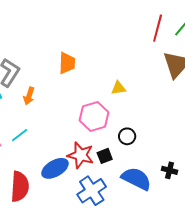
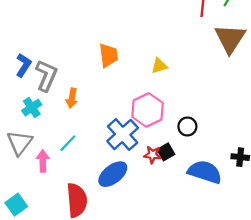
yellow triangle: (118, 88) -> (159, 66), moved
red star: (81, 155) -> (153, 155), moved, size x0.6
blue cross: (92, 191) -> (123, 134), moved

